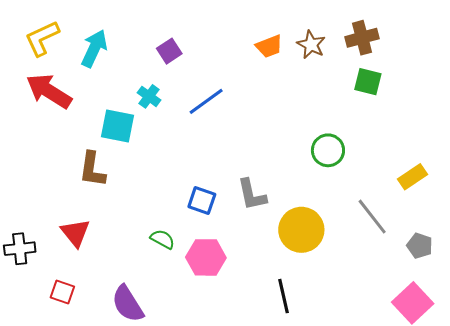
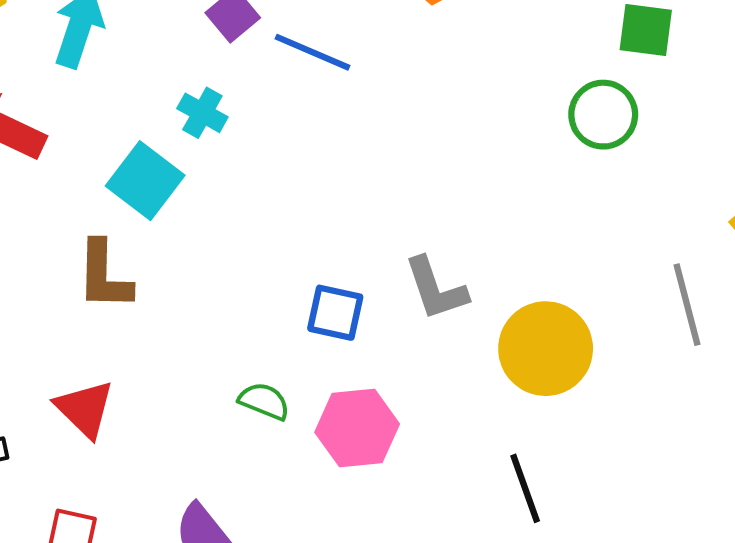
blue line: (206, 101) -> (313, 52), moved, turned 66
cyan square: (118, 126) -> (145, 181), turned 33
green circle: (328, 150) -> (603, 115), moved
gray line: (372, 217) -> (687, 305), turned 30

